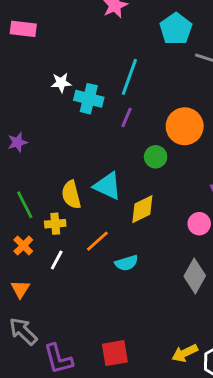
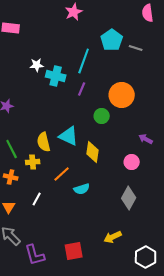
cyan pentagon: (176, 29) -> (112, 40), moved
yellow diamond: (142, 209) -> (93, 152), turned -55
orange cross: (23, 246) -> (11, 177), turned -32
white line: (57, 260) -> (37, 199), moved
yellow arrow: (185, 353) -> (113, 237), moved

